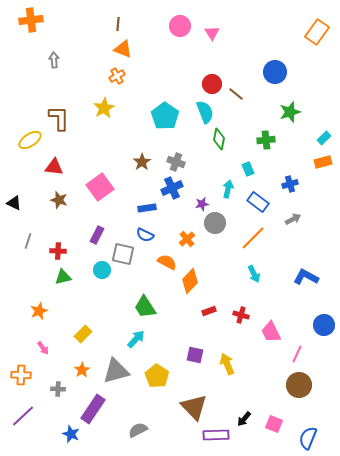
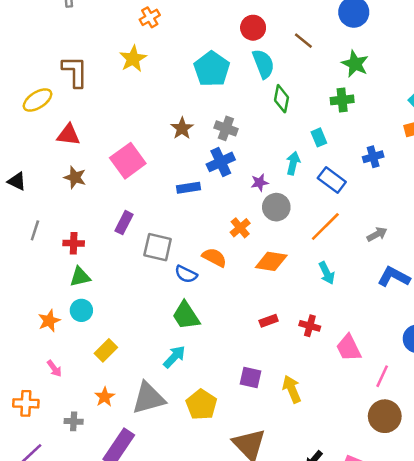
red circle: (212, 84) -> (253, 28), moved
green star: (290, 112) -> (355, 64), moved, turned -30
gray arrow: (293, 219) -> (377, 234), moved
blue semicircle: (145, 235) -> (186, 274), moved
cyan circle: (102, 270) -> (81, 310), moved
orange diamond: (190, 281) -> (271, 261), moved, turned 55

